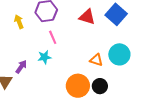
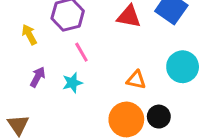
orange triangle: (96, 60) -> (136, 80), moved
purple arrow: (21, 67) -> (38, 77), moved

